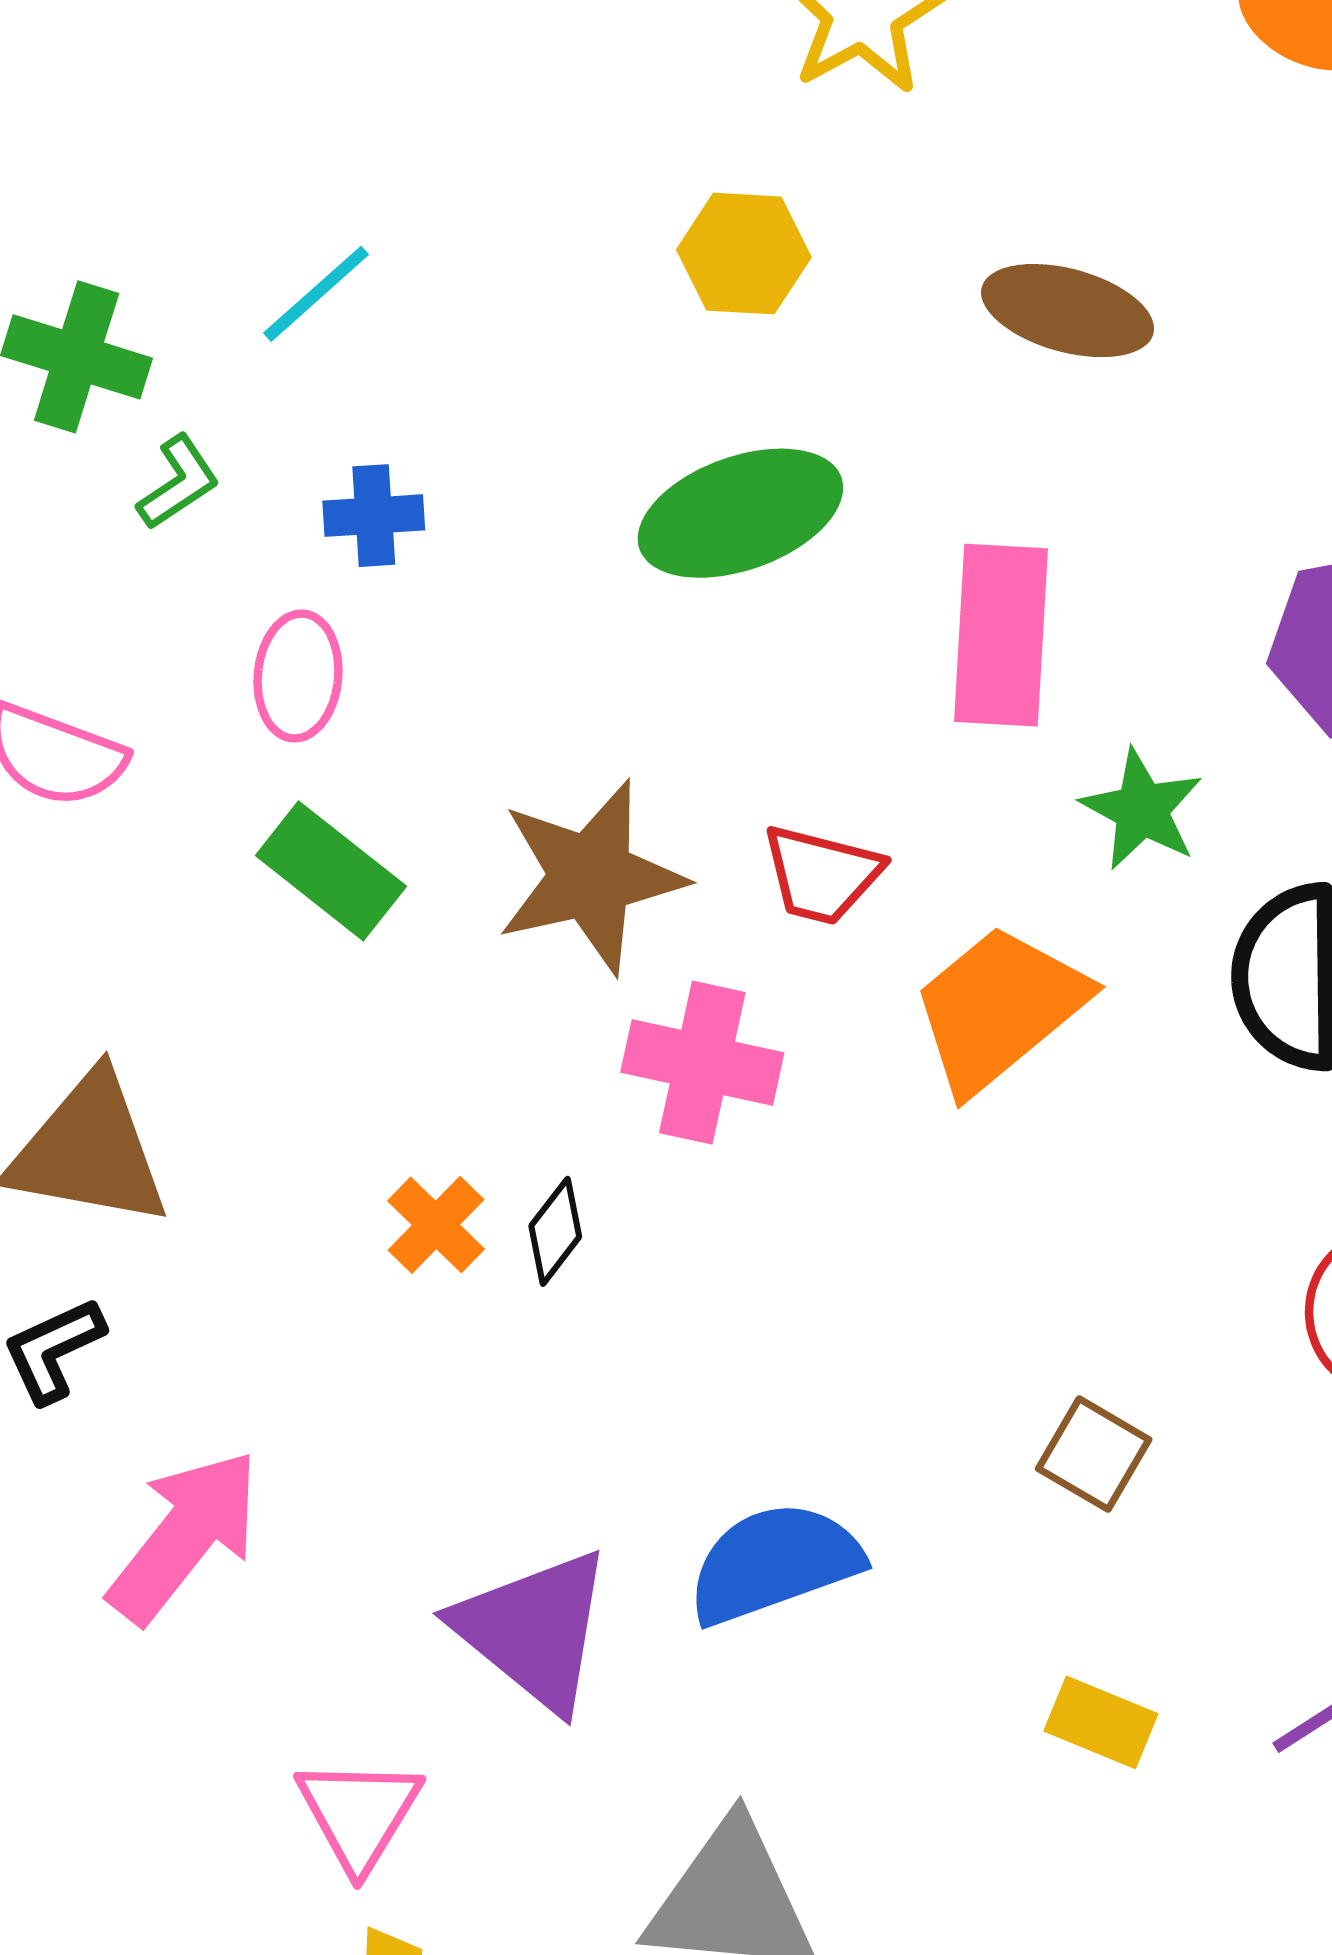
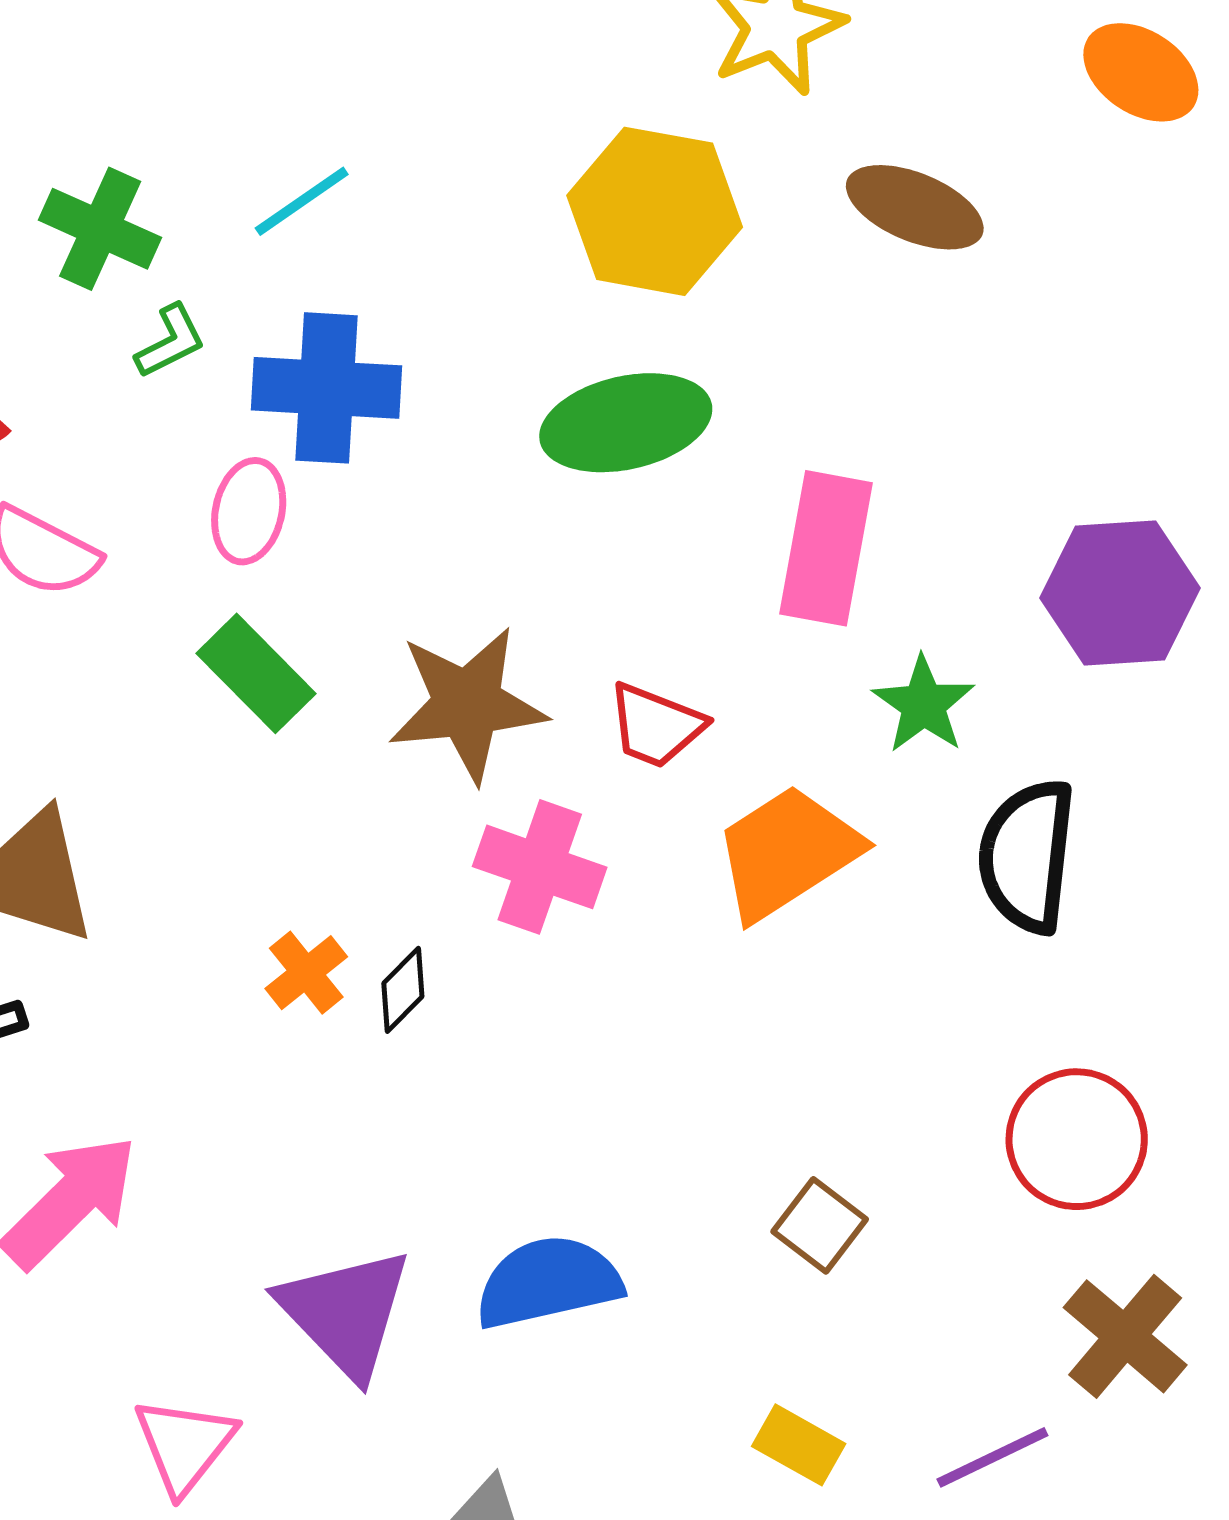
yellow hexagon: (744, 254) -> (655, 211), size x1.6
brown ellipse: (1068, 311) -> (915, 207), moved
blue cross: (374, 516) -> (326, 388), size x1.8

